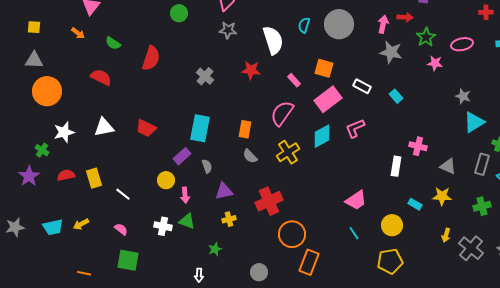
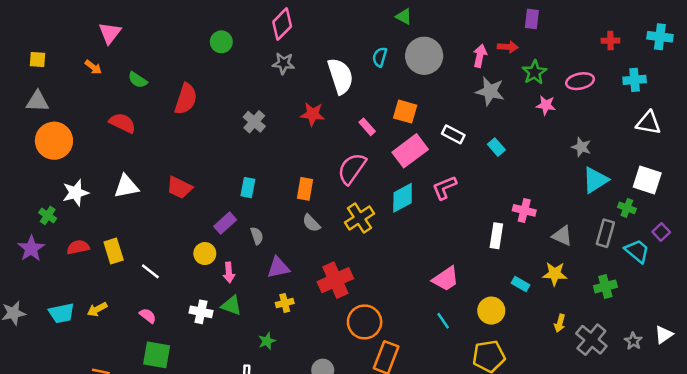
cyan rectangle: (200, 128) -> (248, 188), size x0.6

